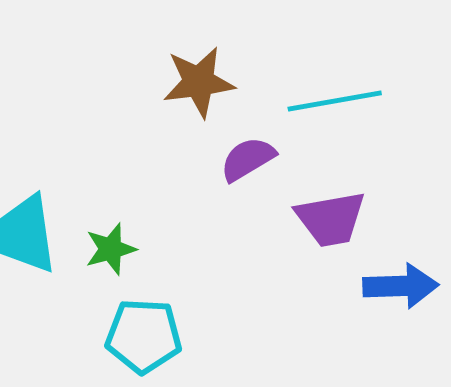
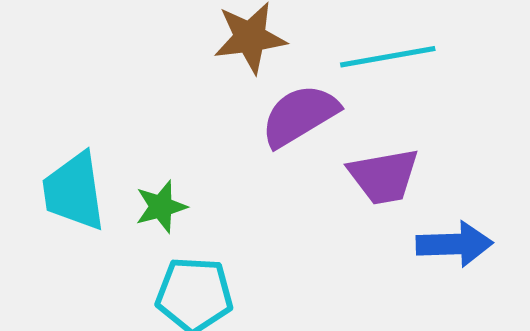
purple semicircle: (248, 159) -> (300, 115), size x1.4

